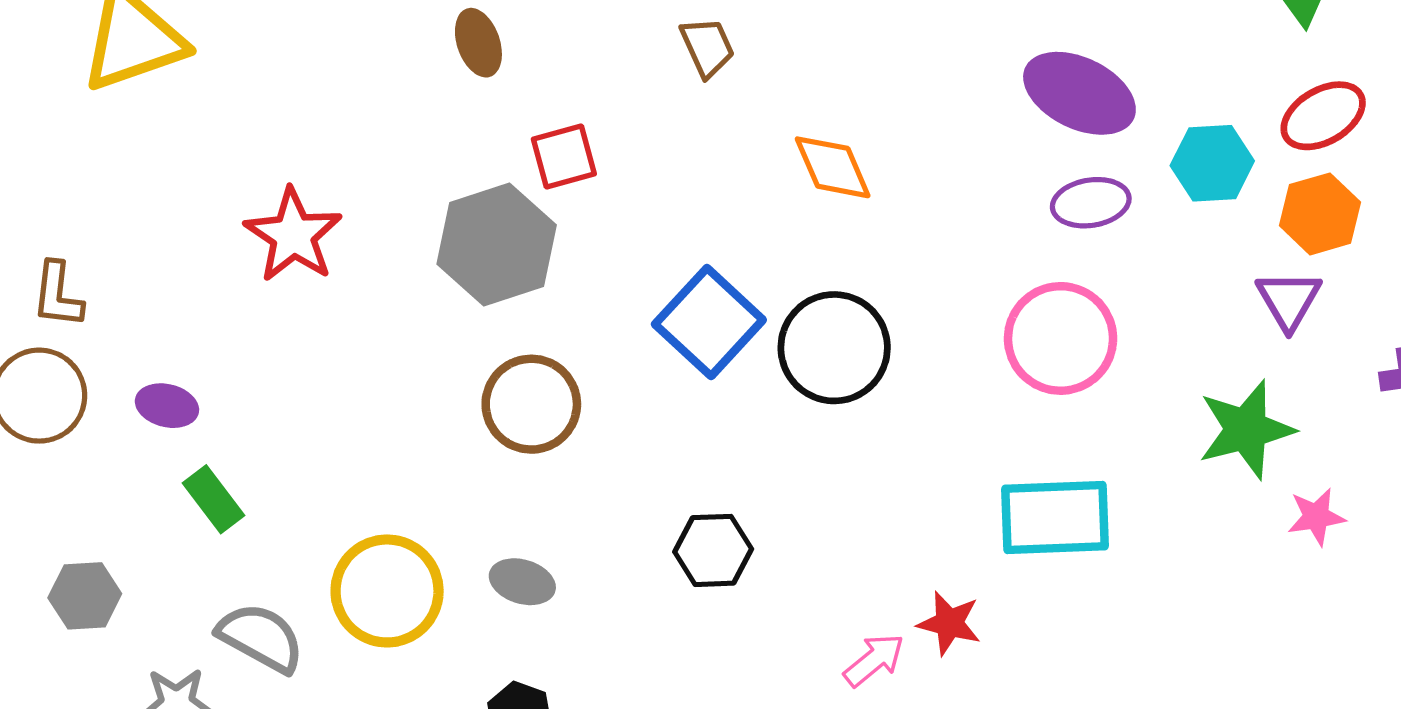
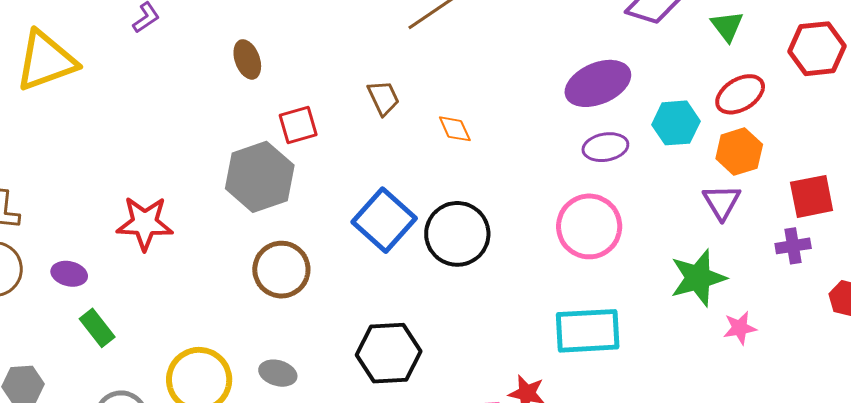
brown trapezoid: (707, 47) -> (383, 98), moved
purple ellipse: (1079, 93) -> (598, 83), turned -48
orange diamond: (833, 167) -> (455, 129), size x0.7
red star: (293, 235) -> (145, 223), moved, turned -30
black hexagon: (713, 550) -> (389, 353), size x1.4

